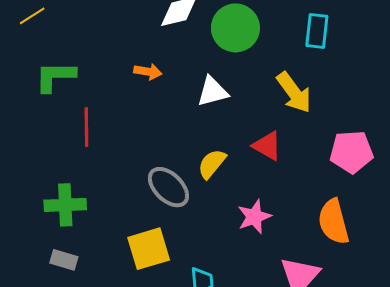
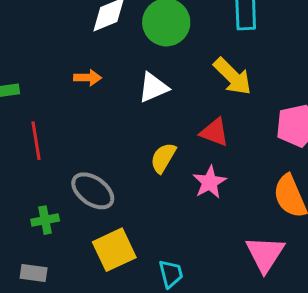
gray ellipse: (168, 187) -> (93, 191), moved
green cross: (65, 205) -> (45, 220), moved, size x0.7
pink star: (254, 217) -> (210, 182), moved

